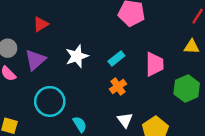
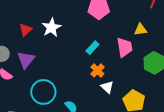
yellow triangle: (192, 47) -> (141, 29), moved
white star: (77, 56) -> (51, 28), moved
white triangle: (125, 120) -> (107, 87), moved

